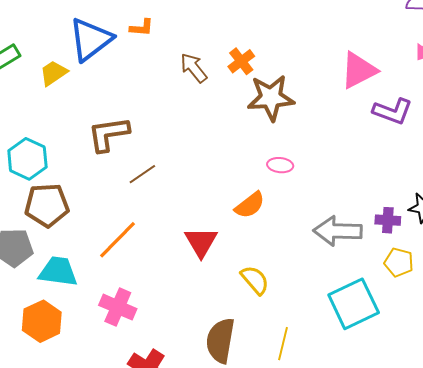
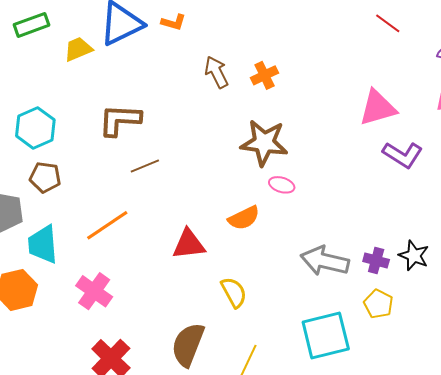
brown star: (271, 98) -> (264, 143), moved
brown pentagon: (47, 205) -> (45, 177), size x0.7
red triangle: (201, 242) -> (189, 244), turned 42
cyan trapezoid: (58, 271) -> (43, 244), turned -114

